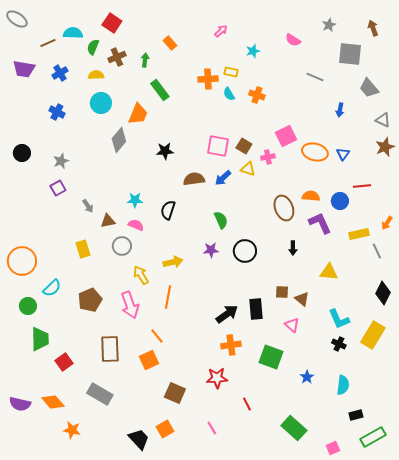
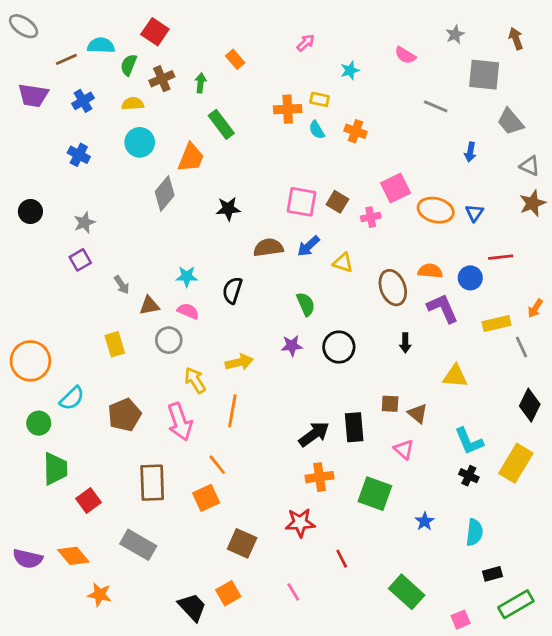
yellow triangle: (248, 169) -> (343, 263), moved

